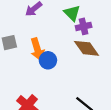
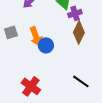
brown diamond: (86, 48) -> (79, 32), turned 65

